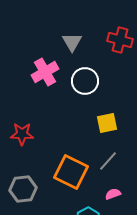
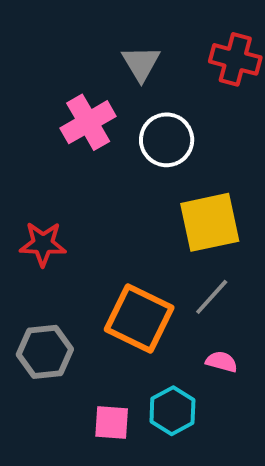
yellow square: (107, 123) -> (210, 222), size x1.5
pink semicircle: (113, 194) -> (222, 362), turned 35

